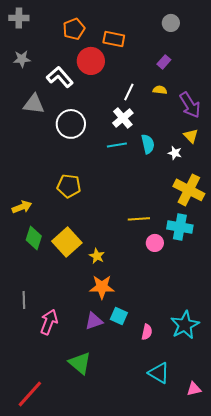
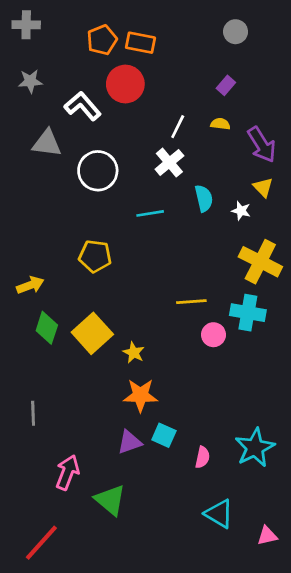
orange rectangle: (114, 39) -> (140, 43), moved
cyan line: (117, 145) -> (150, 213), moved
pink arrow: (49, 322) -> (67, 472), moved

